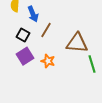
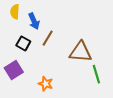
purple square: (25, 56) -> (14, 70), moved
orange star: (48, 61) -> (46, 84), moved

